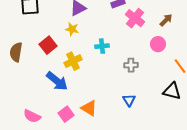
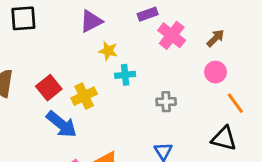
yellow star: (72, 29) -> (108, 51), moved
pink circle: (158, 44) -> (215, 72), moved
red square: (48, 45) -> (49, 88), moved

